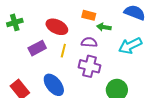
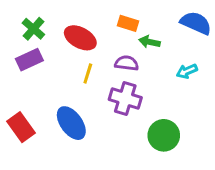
green cross: (15, 22) -> (33, 29), moved, turned -35
cyan arrow: (130, 46) -> (187, 71), size x0.6
purple rectangle: (37, 48) -> (29, 60), moved

